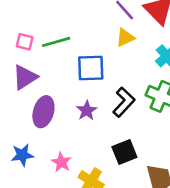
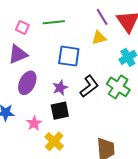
green line: (56, 42) -> (54, 22), moved
black square: (124, 152) -> (60, 111), moved

